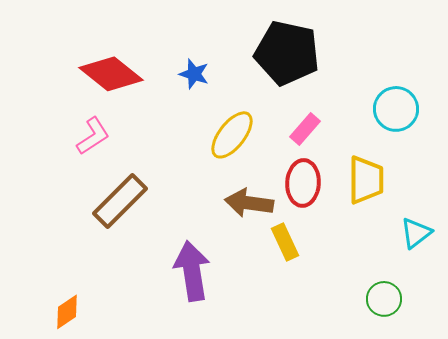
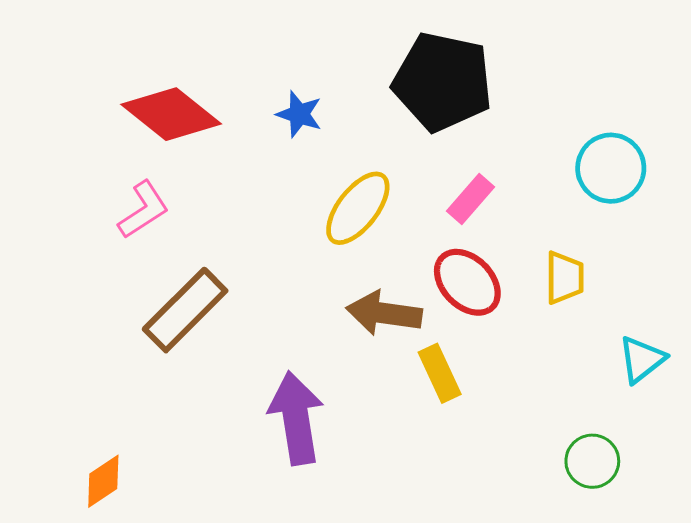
yellow trapezoid: (366, 180) -> (565, 278), size x0.7
red ellipse: (303, 183) -> (467, 282), turned -48

